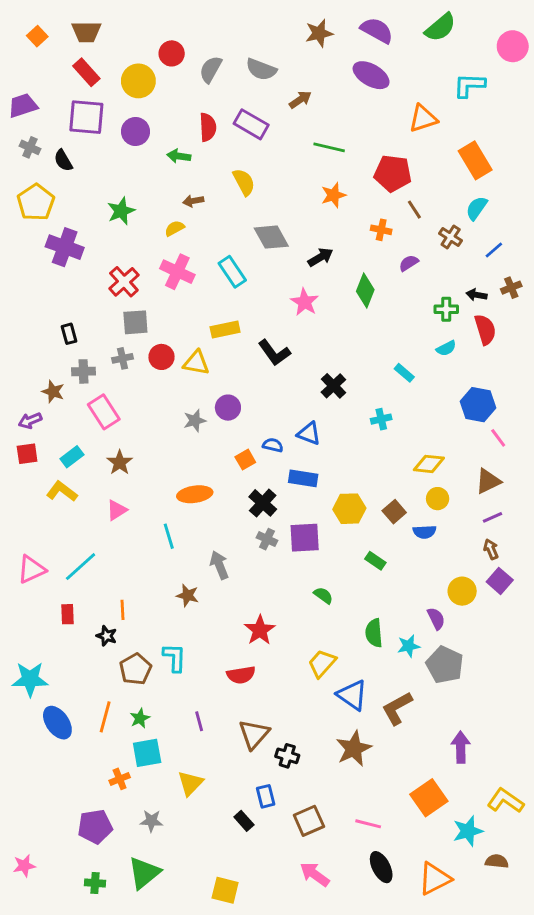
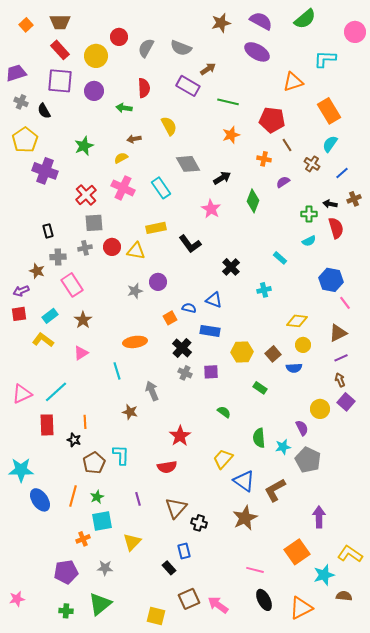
purple rectangle: (251, 124) -> (188, 86), moved
purple square: (305, 538) -> (211, 372), size x0.7
red rectangle: (68, 614) -> (47, 425), size x1.5
brown square: (309, 821) -> (189, 599), moved

